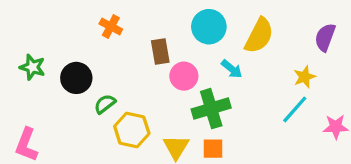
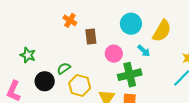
brown rectangle: (160, 51) -> (91, 36), moved
green star: (32, 67) -> (28, 55), moved
black circle: (76, 78) -> (45, 81), moved

